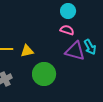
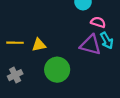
pink semicircle: (67, 30) -> (98, 22), moved

